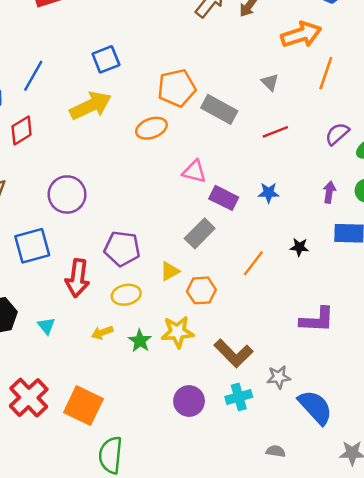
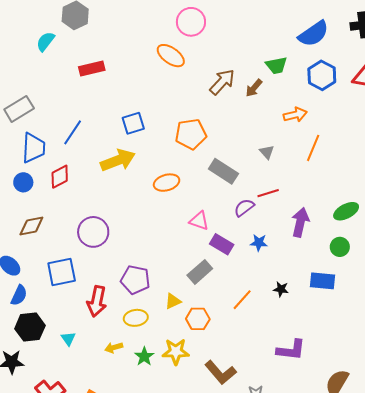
orange arrow: (301, 35) -> (295, 115), size x0.7
orange pentagon: (177, 88) -> (191, 134), moved
purple semicircle: (337, 134) -> (244, 208), moved
purple arrow: (329, 192) -> (300, 222), moved, size x1.6

